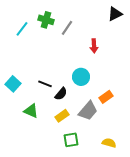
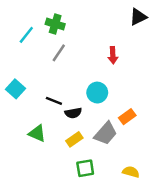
gray line: (67, 28) -> (59, 53), moved
cyan square: (13, 84) -> (16, 89), moved
black semicircle: (61, 94) -> (73, 113), turned 40

